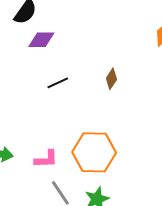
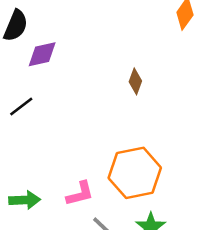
black line: (58, 83) -> (21, 107), moved

